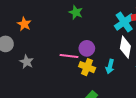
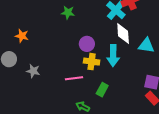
pink line: (69, 56) -> (74, 78), moved
cyan arrow: (110, 67) -> (113, 56), size x1.5

